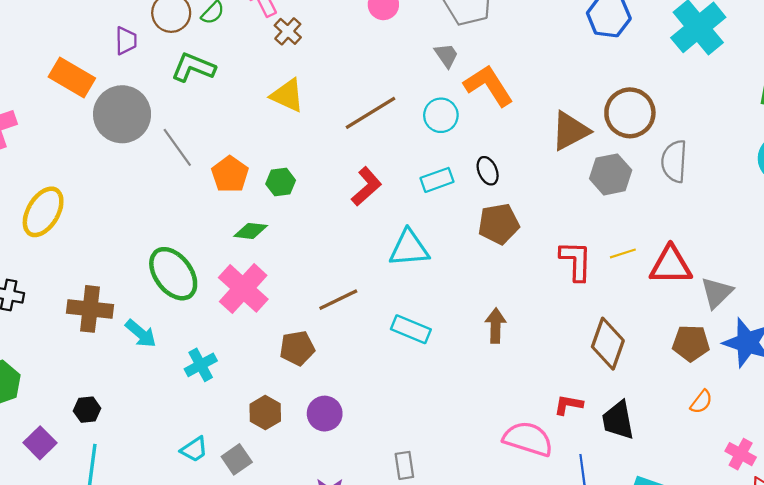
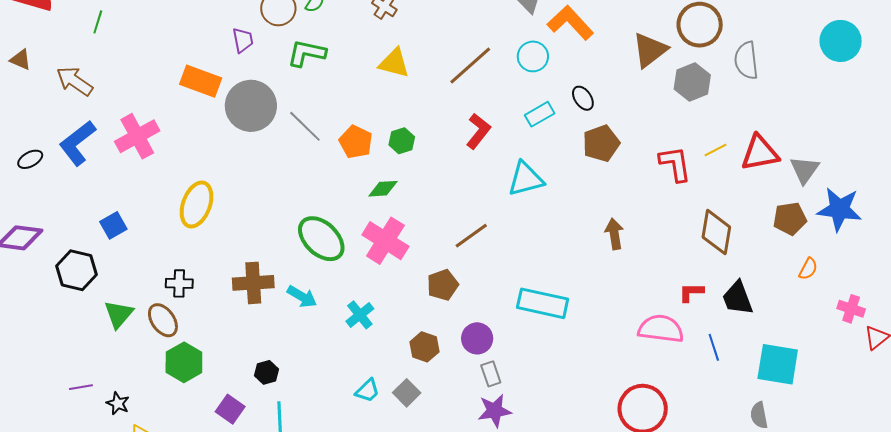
cyan rectangle: (411, 329) -> (543, 303), moved, size x1.4
gray rectangle: (404, 465) -> (491, 374), moved

